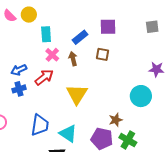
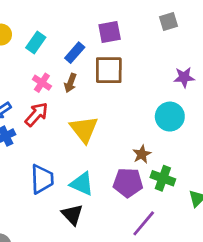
cyan rectangle: (46, 34) -> (36, 42), moved, turned 49
brown square: (102, 54) -> (109, 70), size x1.6
brown arrow: (73, 59) -> (70, 83), turned -136

